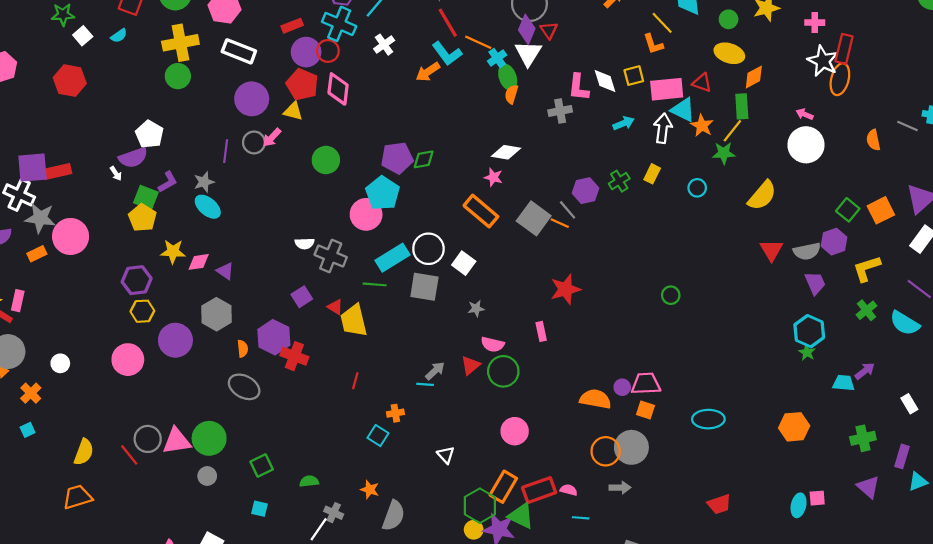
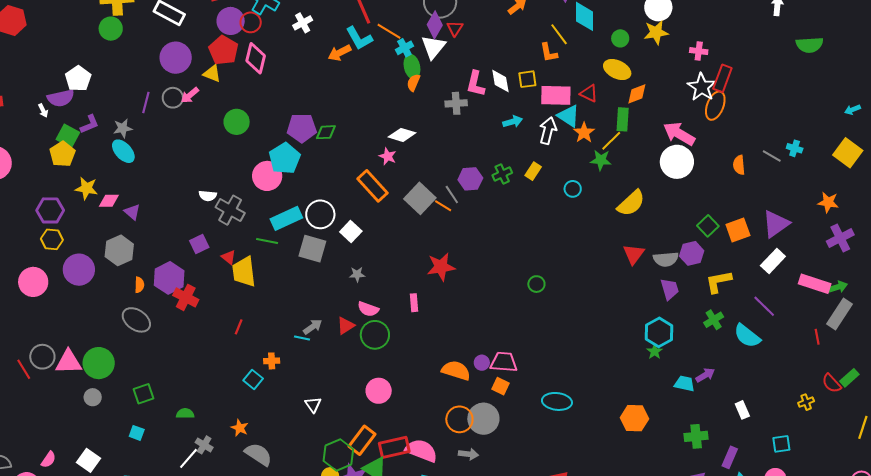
pink arrow: (805, 114) -> (679, 134), size x2.0
pink semicircle: (569, 490) -> (421, 451), size x2.0
gray semicircle: (393, 516) -> (258, 454), turned -84

